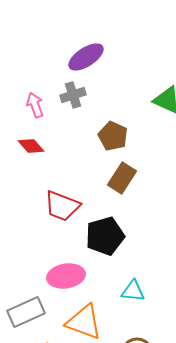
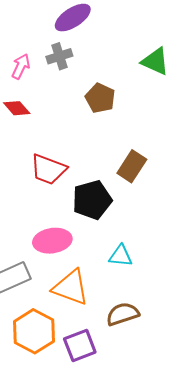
pink arrow: (35, 105) -> (21, 66), turned 45
brown rectangle: (122, 178) -> (132, 166), moved

